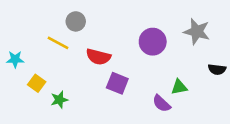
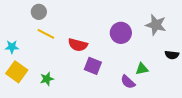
gray circle: (76, 21) -> (39, 12), moved
yellow square: (37, 83) -> (17, 72), moved, size x1.5

